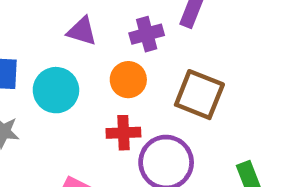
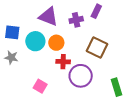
purple triangle: (82, 31) -> (48, 17), size x1.5
orange circle: (128, 80) -> (56, 43), moved

